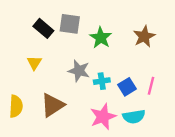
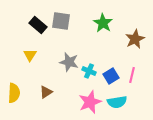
brown star: (144, 36) -> (135, 39), moved
green star: (101, 38) -> (103, 23), moved
cyan cross: (102, 81) -> (89, 71), turned 32
brown triangle: (53, 105) -> (46, 92), size x0.6

